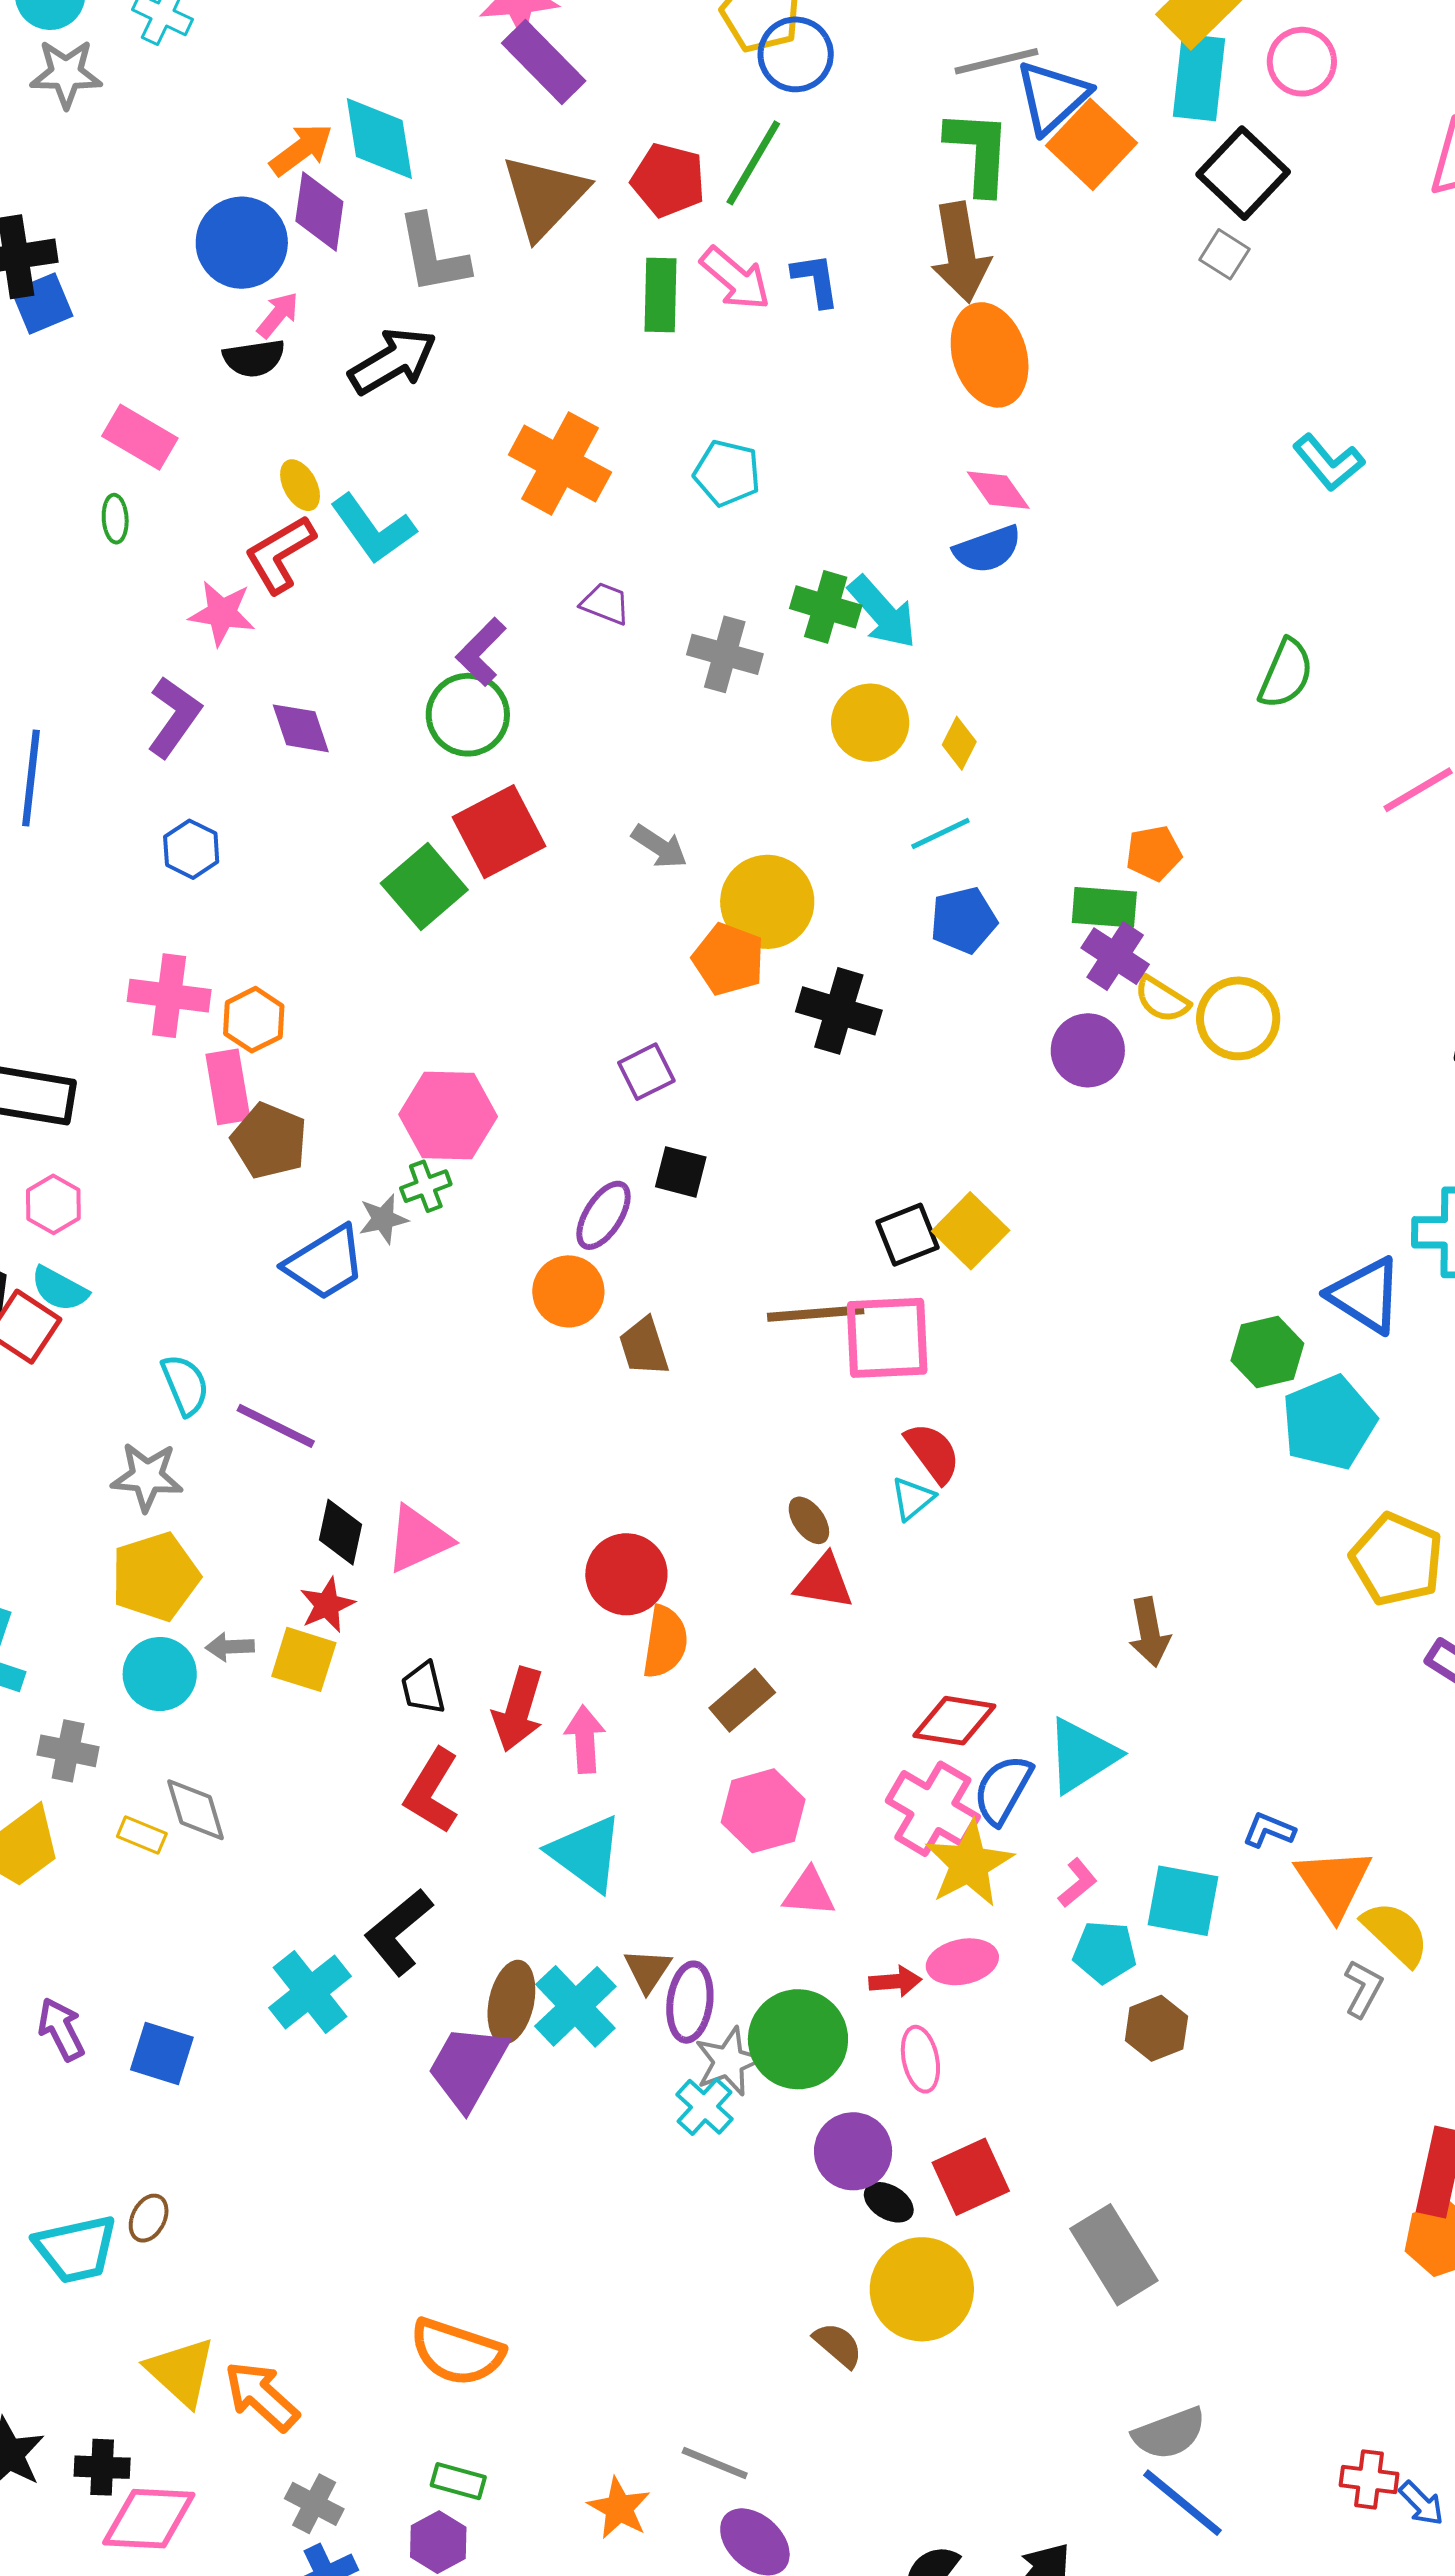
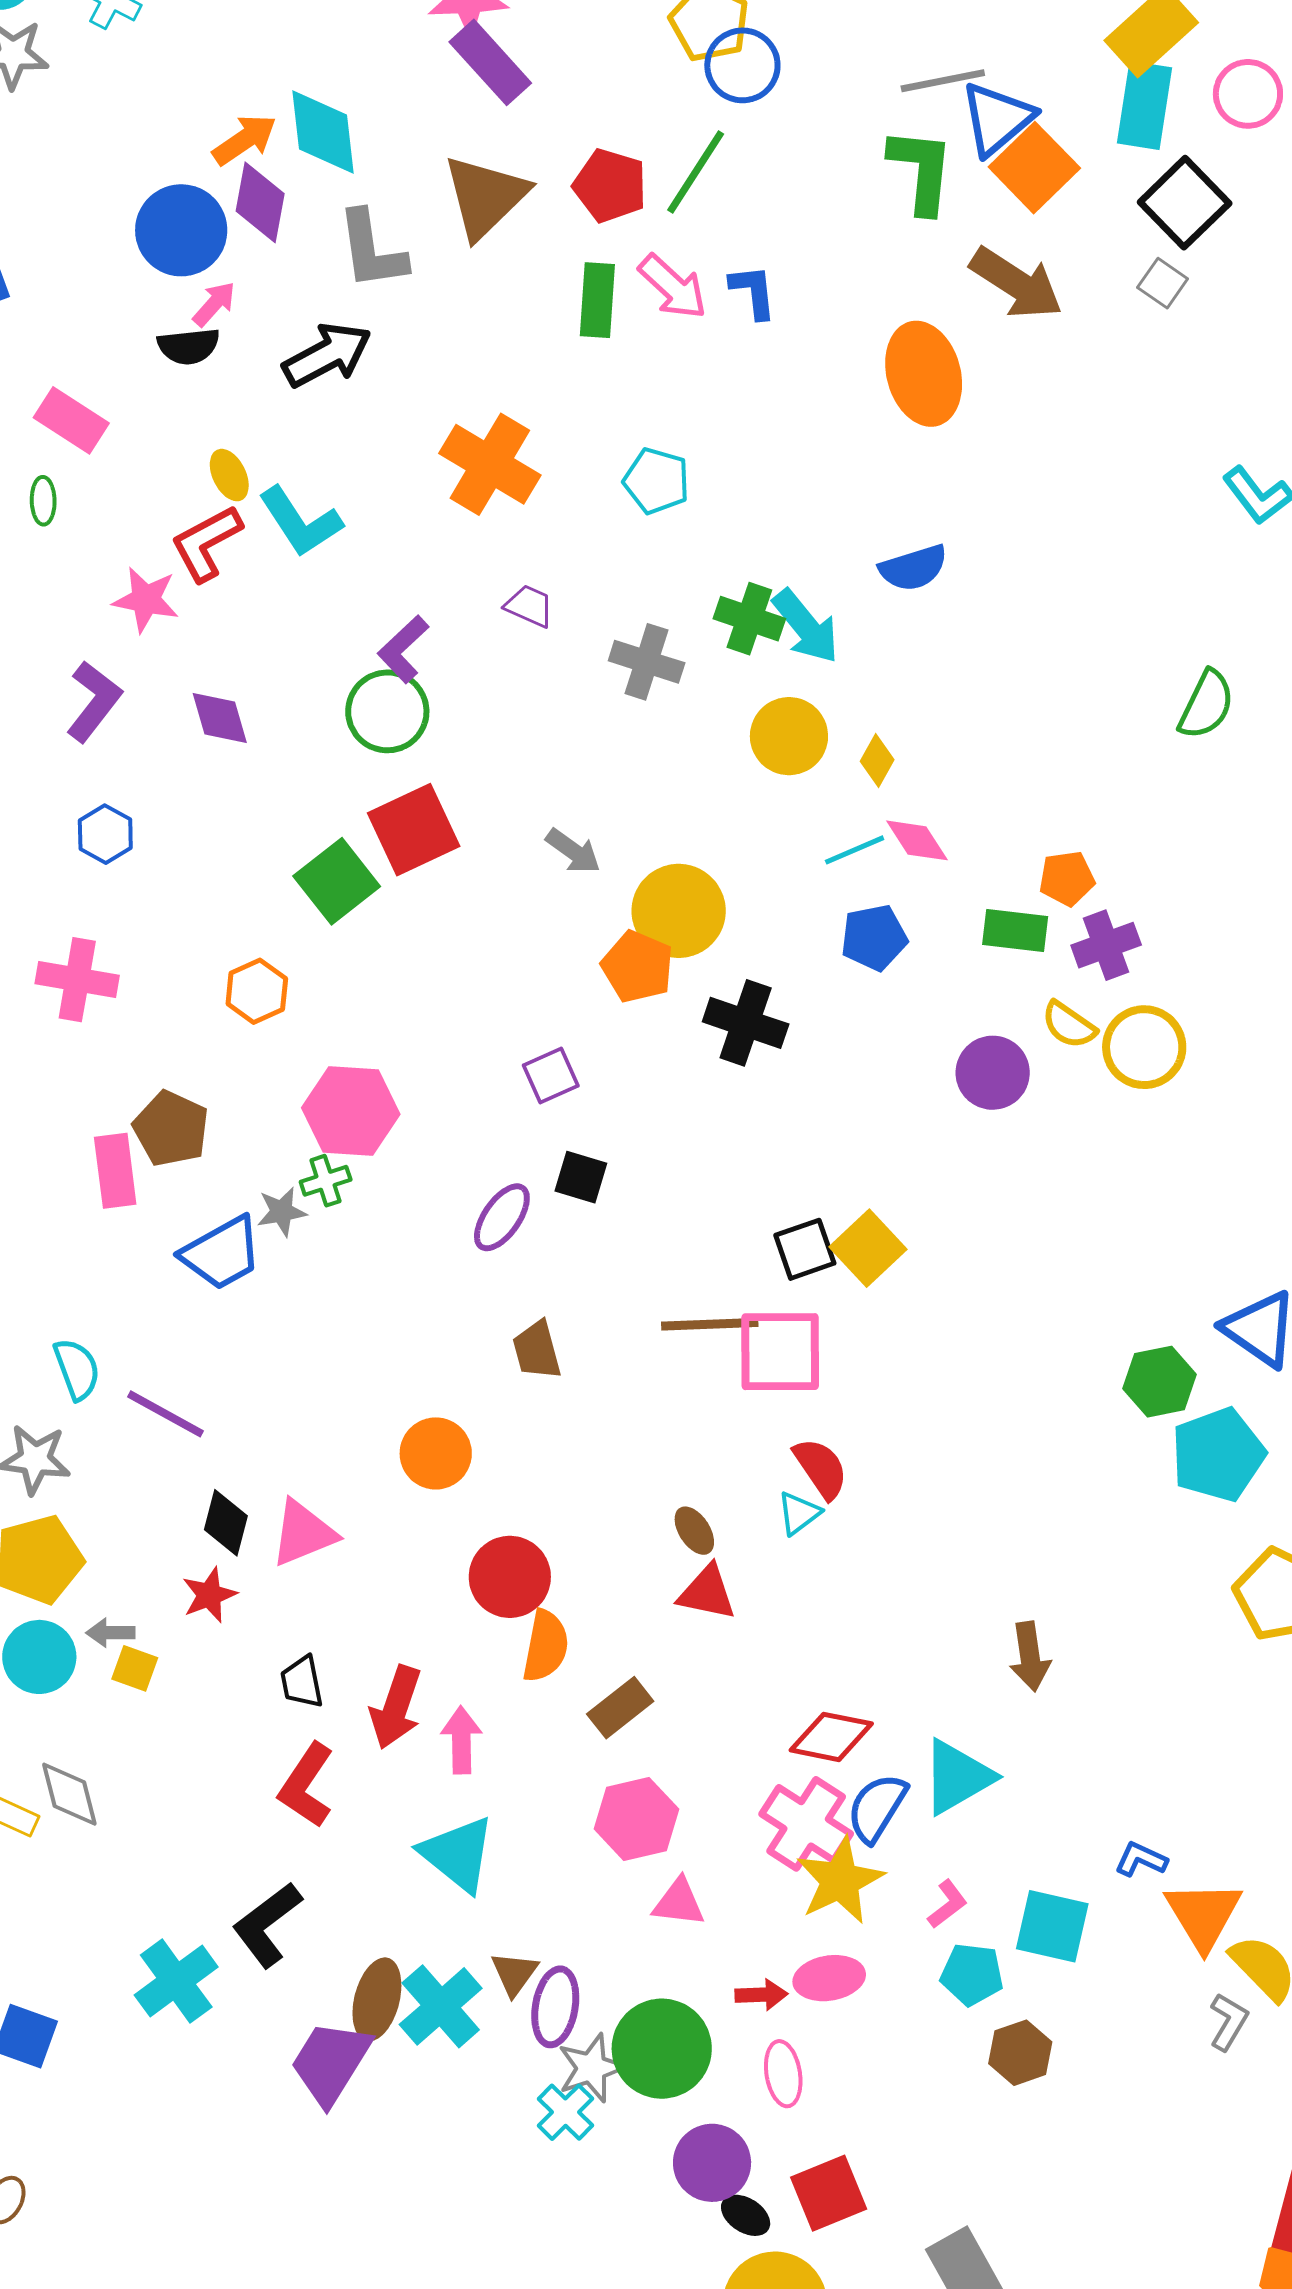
brown arrow: (961, 252) -> (1016, 283), moved, turned -50
pink diamond: (998, 490) -> (917, 840), moved
purple cross: (1115, 956) -> (1106, 945), moved, turned 34
orange hexagon: (254, 1020) -> (257, 991), moved
pink rectangle: (228, 1087) -> (115, 1171), moved
orange circle: (568, 1291) -> (436, 1453), moved
yellow square: (304, 1659) -> (135, 1668), moved, size x0.7

